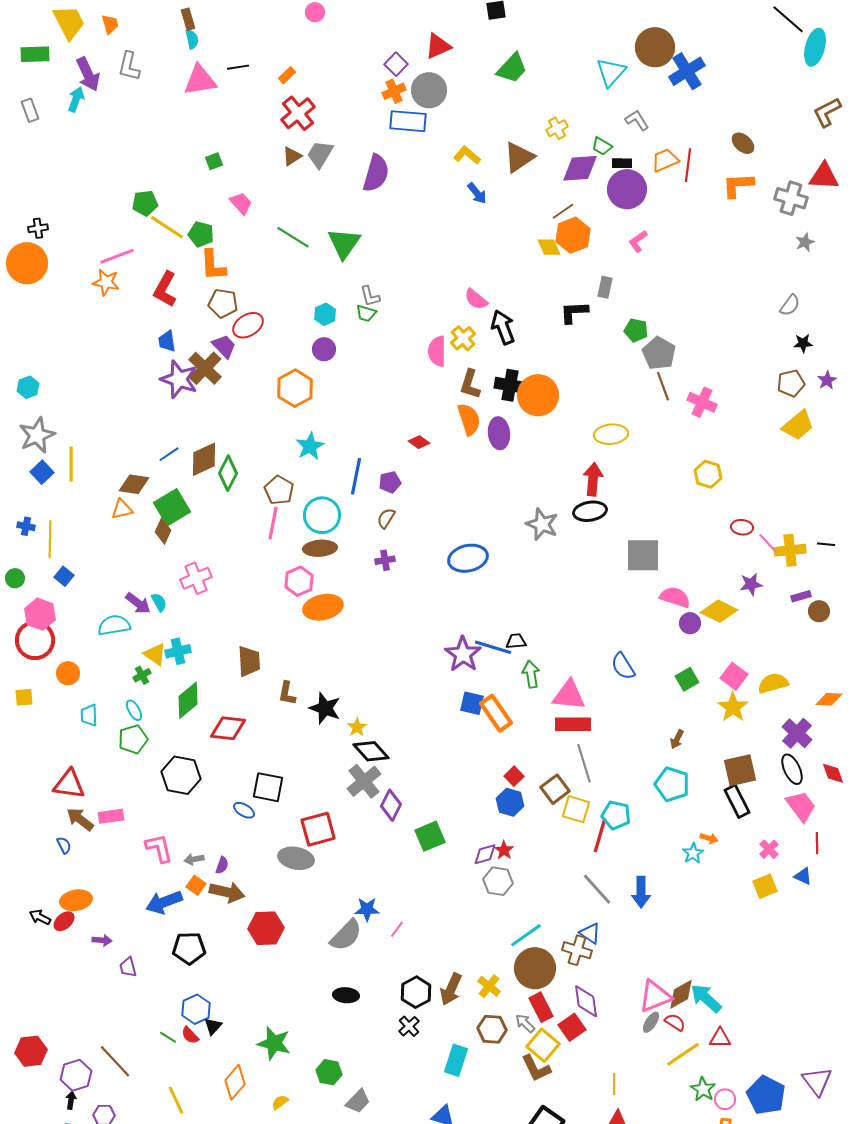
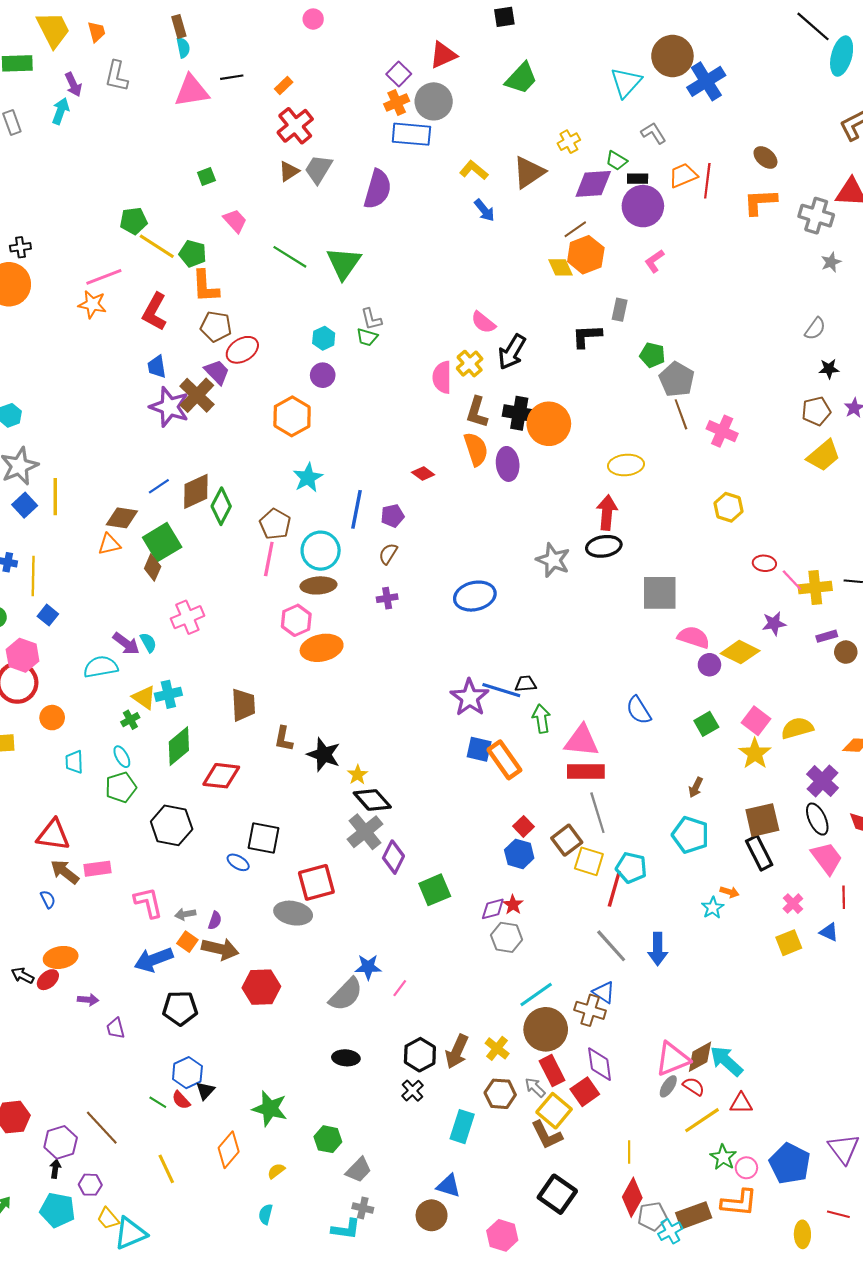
purple arrow: (88, 74) -> (73, 85), size x0.7
black arrow: (503, 327) -> (512, 352), turned -128

